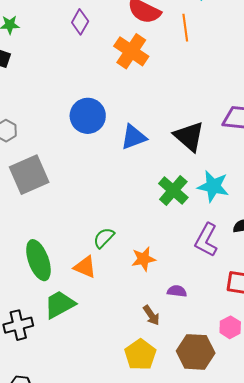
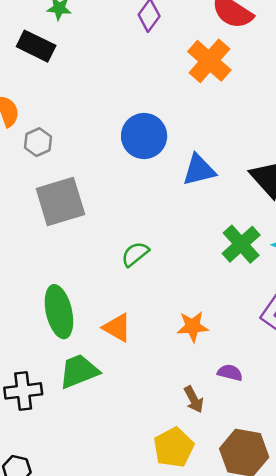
green semicircle: (104, 238) -> (135, 254), moved

